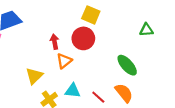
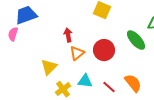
red circle: (83, 38) -> (104, 50), moved
green ellipse: (127, 65) -> (136, 40), moved

